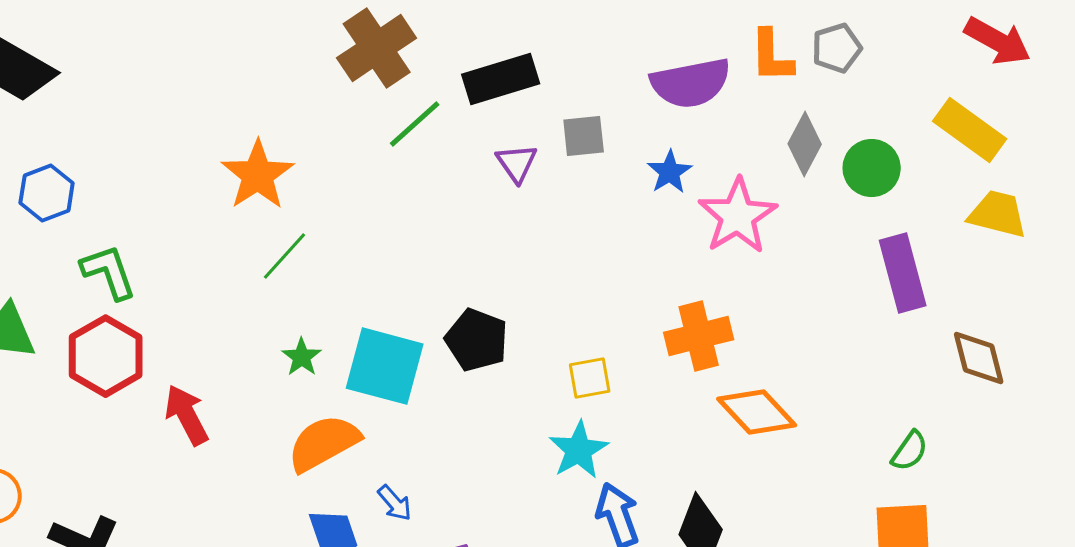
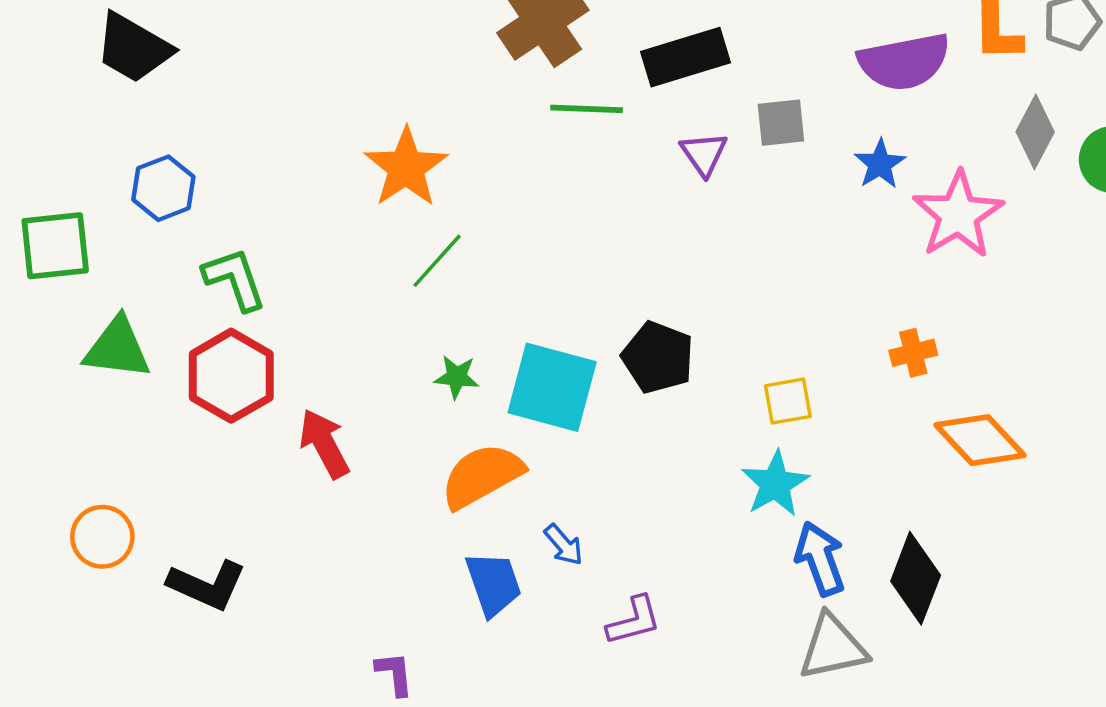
green line: (415, 124) -> (587, 109), turned 44
orange cross: (699, 336) -> (913, 353), size x0.6
green star: (302, 357) -> (457, 377), turned -30

